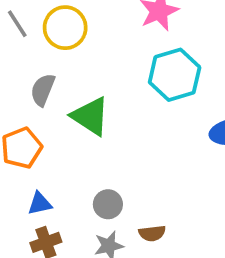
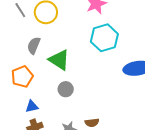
gray circle: (108, 204) -> (66, 89), moved

